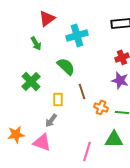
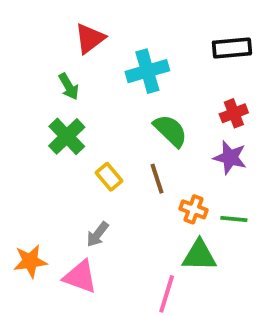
green semicircle: (66, 66) -> (170, 131), moved
green cross: (31, 81) -> (67, 136), moved
yellow rectangle: (58, 99) -> (109, 177), moved, turned -40
green triangle: (114, 139) -> (199, 255), moved

